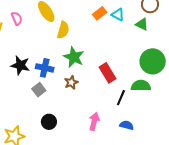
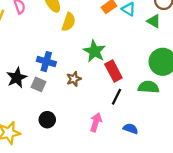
green star: (74, 57) -> (94, 51), moved
black star: (20, 65) -> (17, 78), moved, turned 30
gray square: (39, 90) -> (38, 84), turned -32
black line: (121, 98) -> (116, 97), moved

